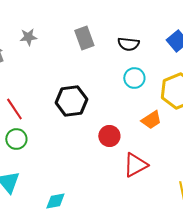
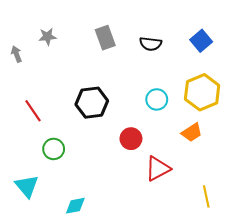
cyan circle: (134, 78) -> (157, 99), moved
orange trapezoid: (151, 120) -> (192, 132), moved
green circle: (16, 139) -> (54, 149), moved

